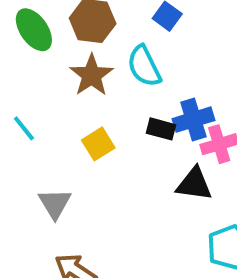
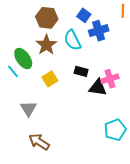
green ellipse: (34, 30) -> (23, 59), moved
blue cross: (193, 120) -> (99, 31), moved
black triangle: (194, 184) -> (98, 88), moved

